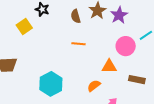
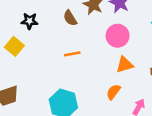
orange line: (79, 44) -> (72, 54), moved
pink circle: (126, 46) -> (118, 36), moved

